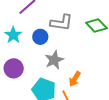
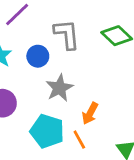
gray L-shape: (61, 23) -> (67, 34), turned -100

